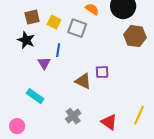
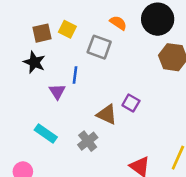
yellow square: (54, 22) -> (67, 29), moved
purple square: (102, 72) -> (131, 103), turned 32
gray cross: (73, 116) -> (88, 141), moved

